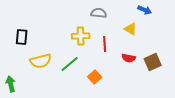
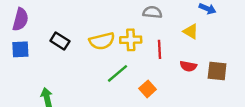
black rectangle: (22, 37) -> (60, 41), turned -63
yellow semicircle: (41, 61) -> (102, 41), moved
brown square: (153, 62) -> (217, 71), turned 30

